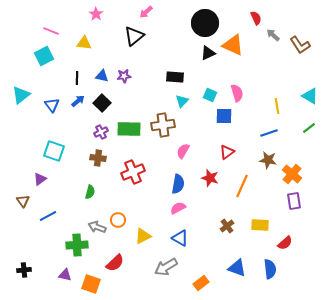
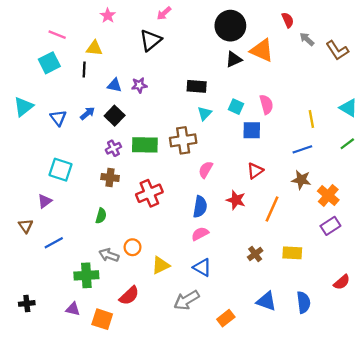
black line: (77, 78) -> (84, 70), moved
purple rectangle: (294, 201) -> (330, 226), turned 66
red semicircle: (285, 243) -> (342, 282), moved

